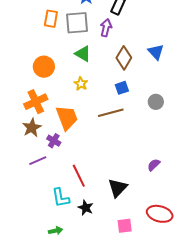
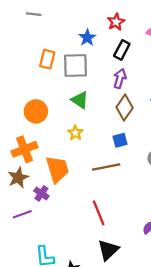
purple arrow: (106, 28) -> (120, 78), moved
red line: (79, 176) -> (99, 213), moved

